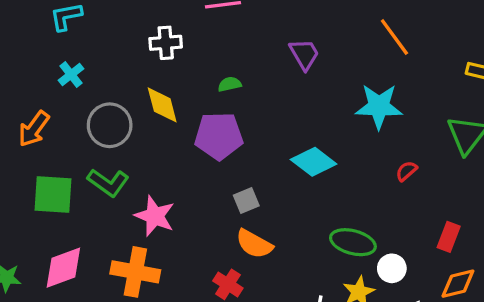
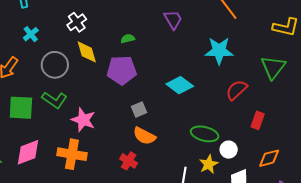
white cross: (166, 43) -> (77, 22), moved, turned -30
red semicircle: (406, 171) -> (237, 90), size x1.6
red rectangle: (449, 237) -> (258, 120), moved

